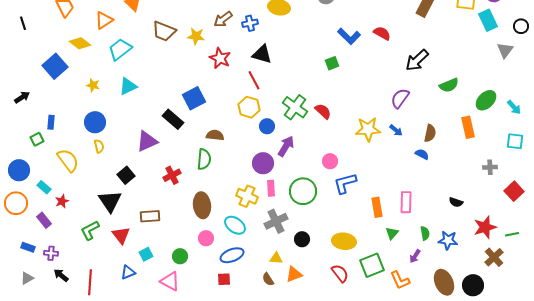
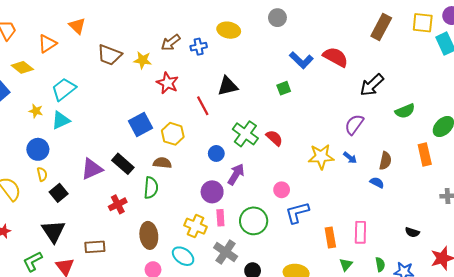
red semicircle: (382, 33) -> (336, 57), size x1.4
cyan trapezoid: (120, 49) -> (64, 89), moved
black triangle: (262, 54) -> (228, 86), moved, turned -30
cyan triangle: (128, 86) -> (61, 120), moved
yellow hexagon: (249, 107) -> (173, 134), moved
black rectangle: (173, 119) -> (123, 164), moved
black square: (126, 175) -> (59, 193), moved
gray cross: (276, 221) -> (226, 252), turned -30

